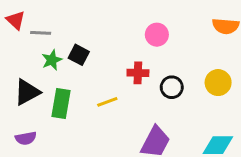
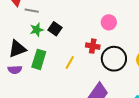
black circle: (172, 87) -> (114, 59), size x1.6
yellow line: (107, 102) -> (70, 63), turned -48
purple semicircle: (26, 138) -> (15, 70), moved

